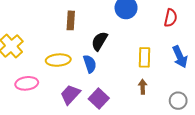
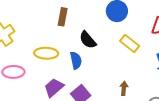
black semicircle: (99, 41) -> (88, 40), turned -78
yellow rectangle: (145, 57) -> (130, 44), moved, turned -60

